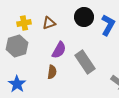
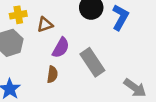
brown triangle: (49, 23) -> (45, 25), moved

